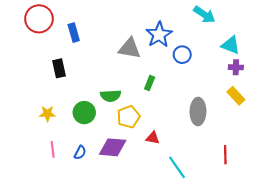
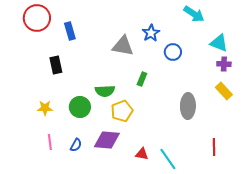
blue star: (159, 35) -> (151, 33), size x0.7
red triangle: (153, 138) -> (142, 154), moved

